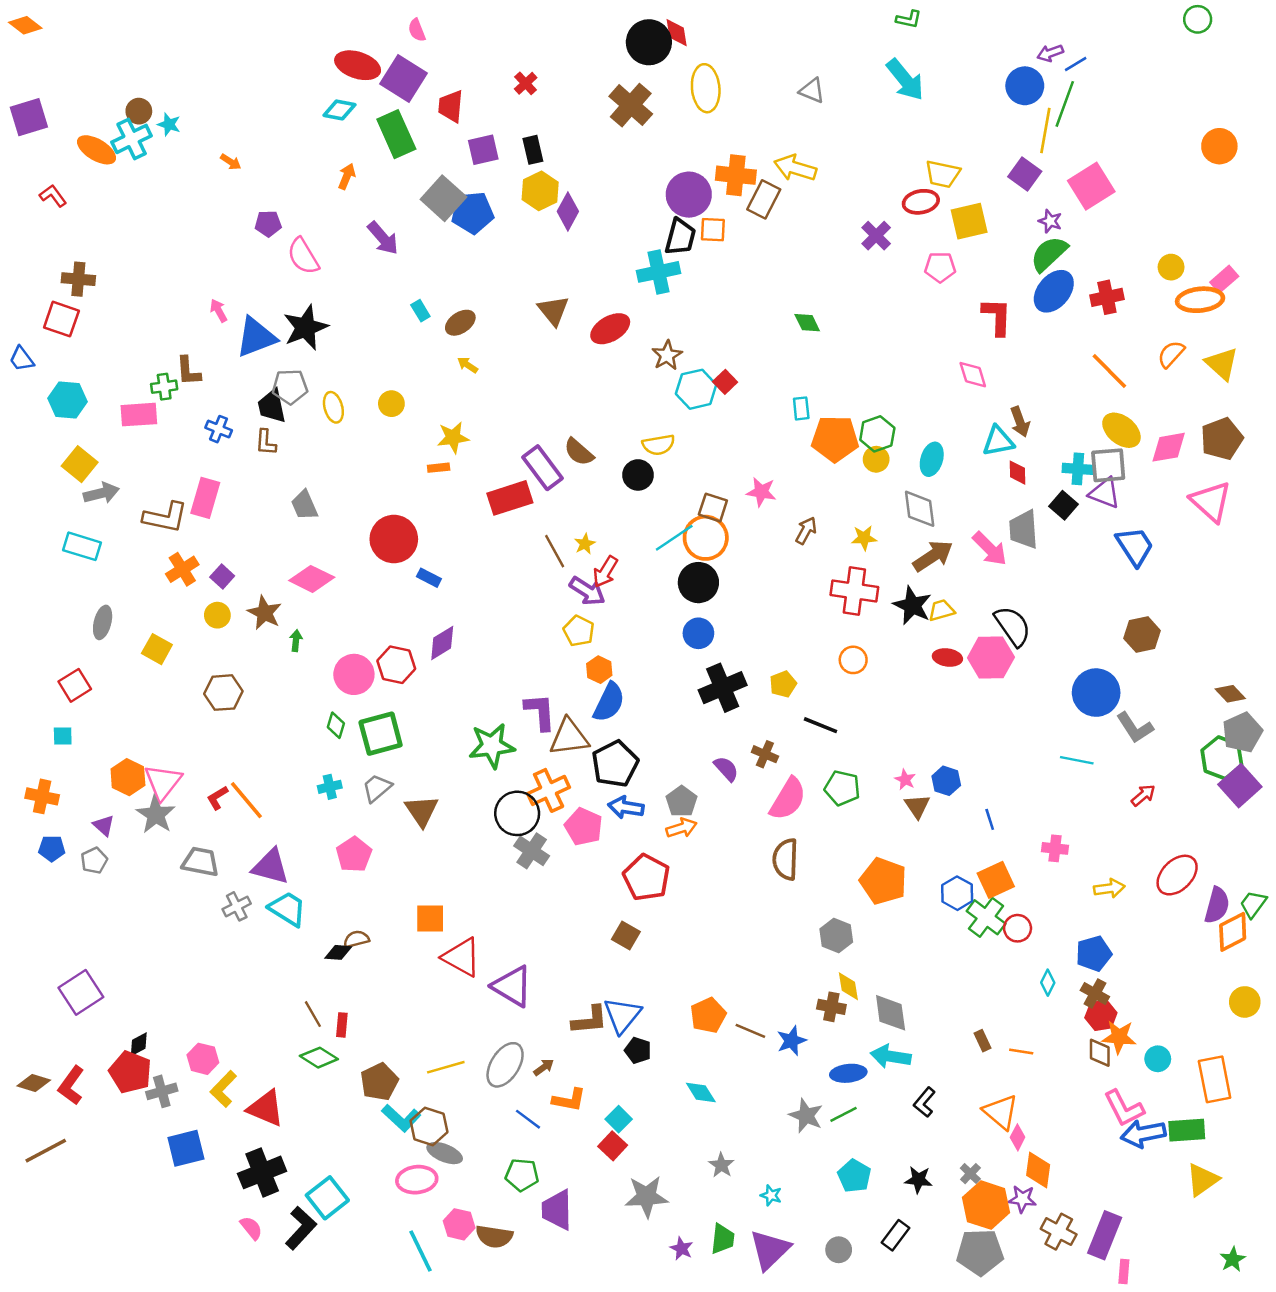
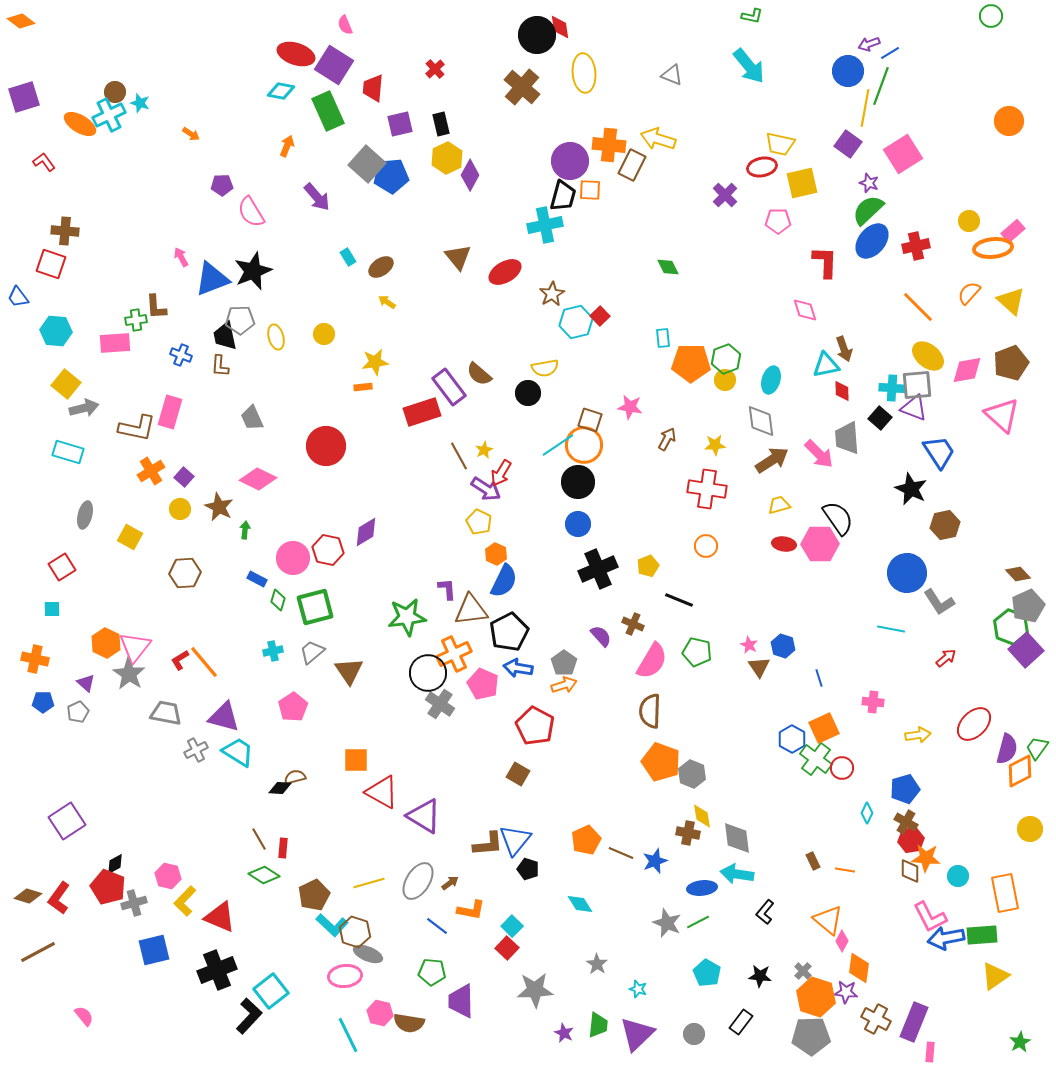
blue rectangle: (429, 578) -> (257, 579), moved
black star: (912, 606) -> (911, 489), moved
purple L-shape: (540, 712) -> (447, 589), size x0.7
orange pentagon: (883, 881) -> (661, 762), moved
pink semicircle: (251, 1228) -> (84, 1016), moved

